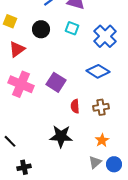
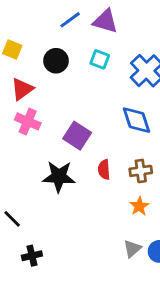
blue diamond: (98, 71) -> (136, 120), turned 40
pink cross: (21, 84) -> (28, 121), moved, size x0.7
black star: (61, 136) -> (59, 177), moved
orange star: (102, 140) -> (139, 206), moved

